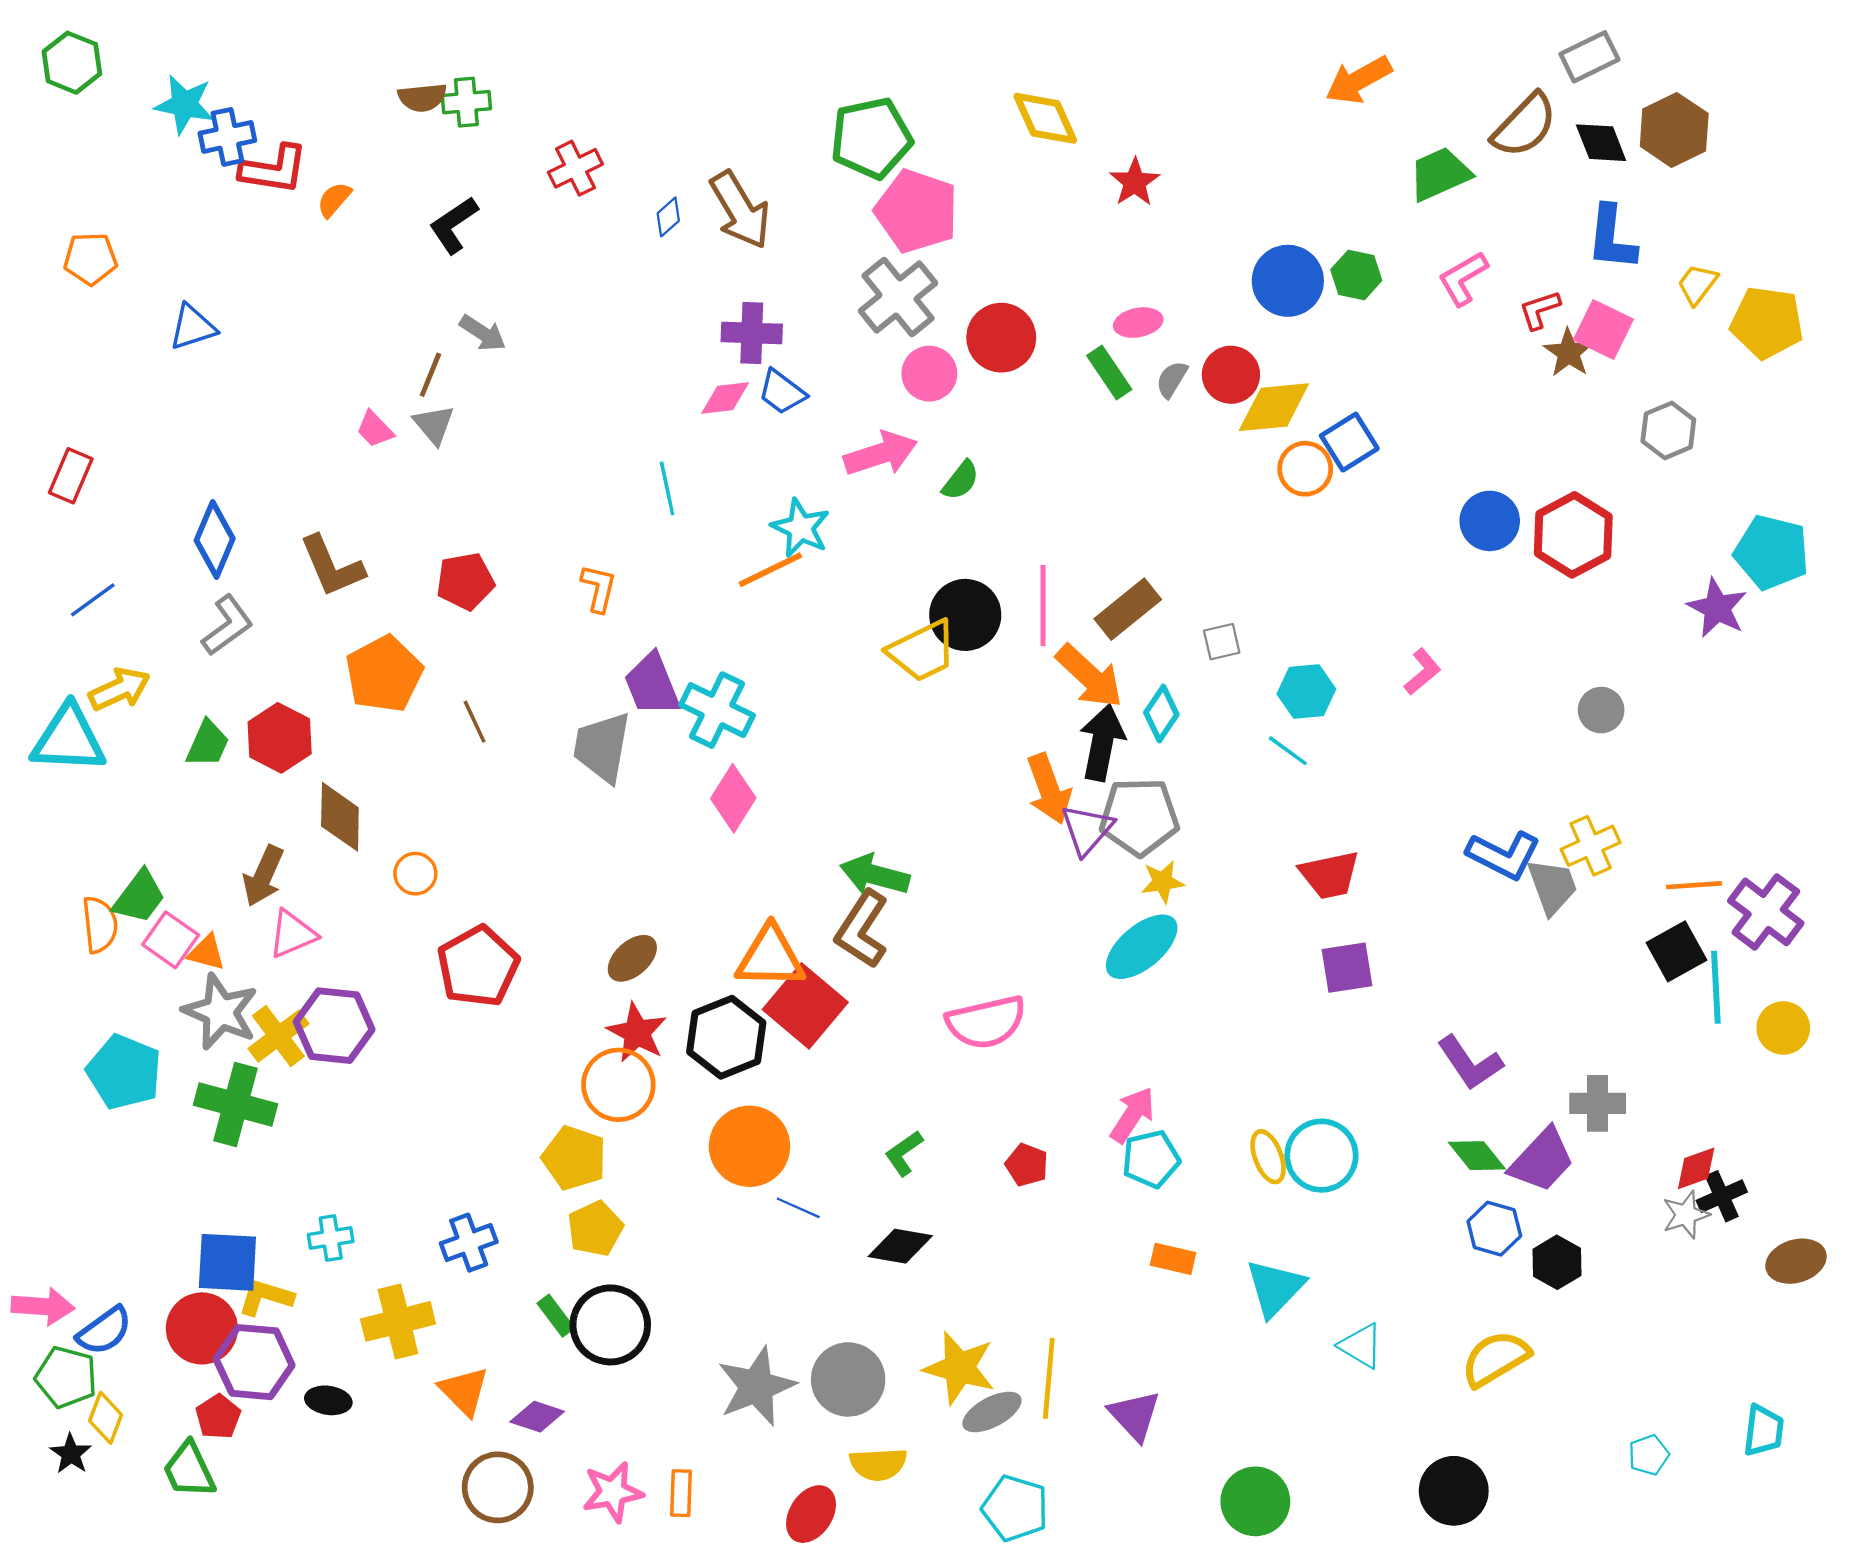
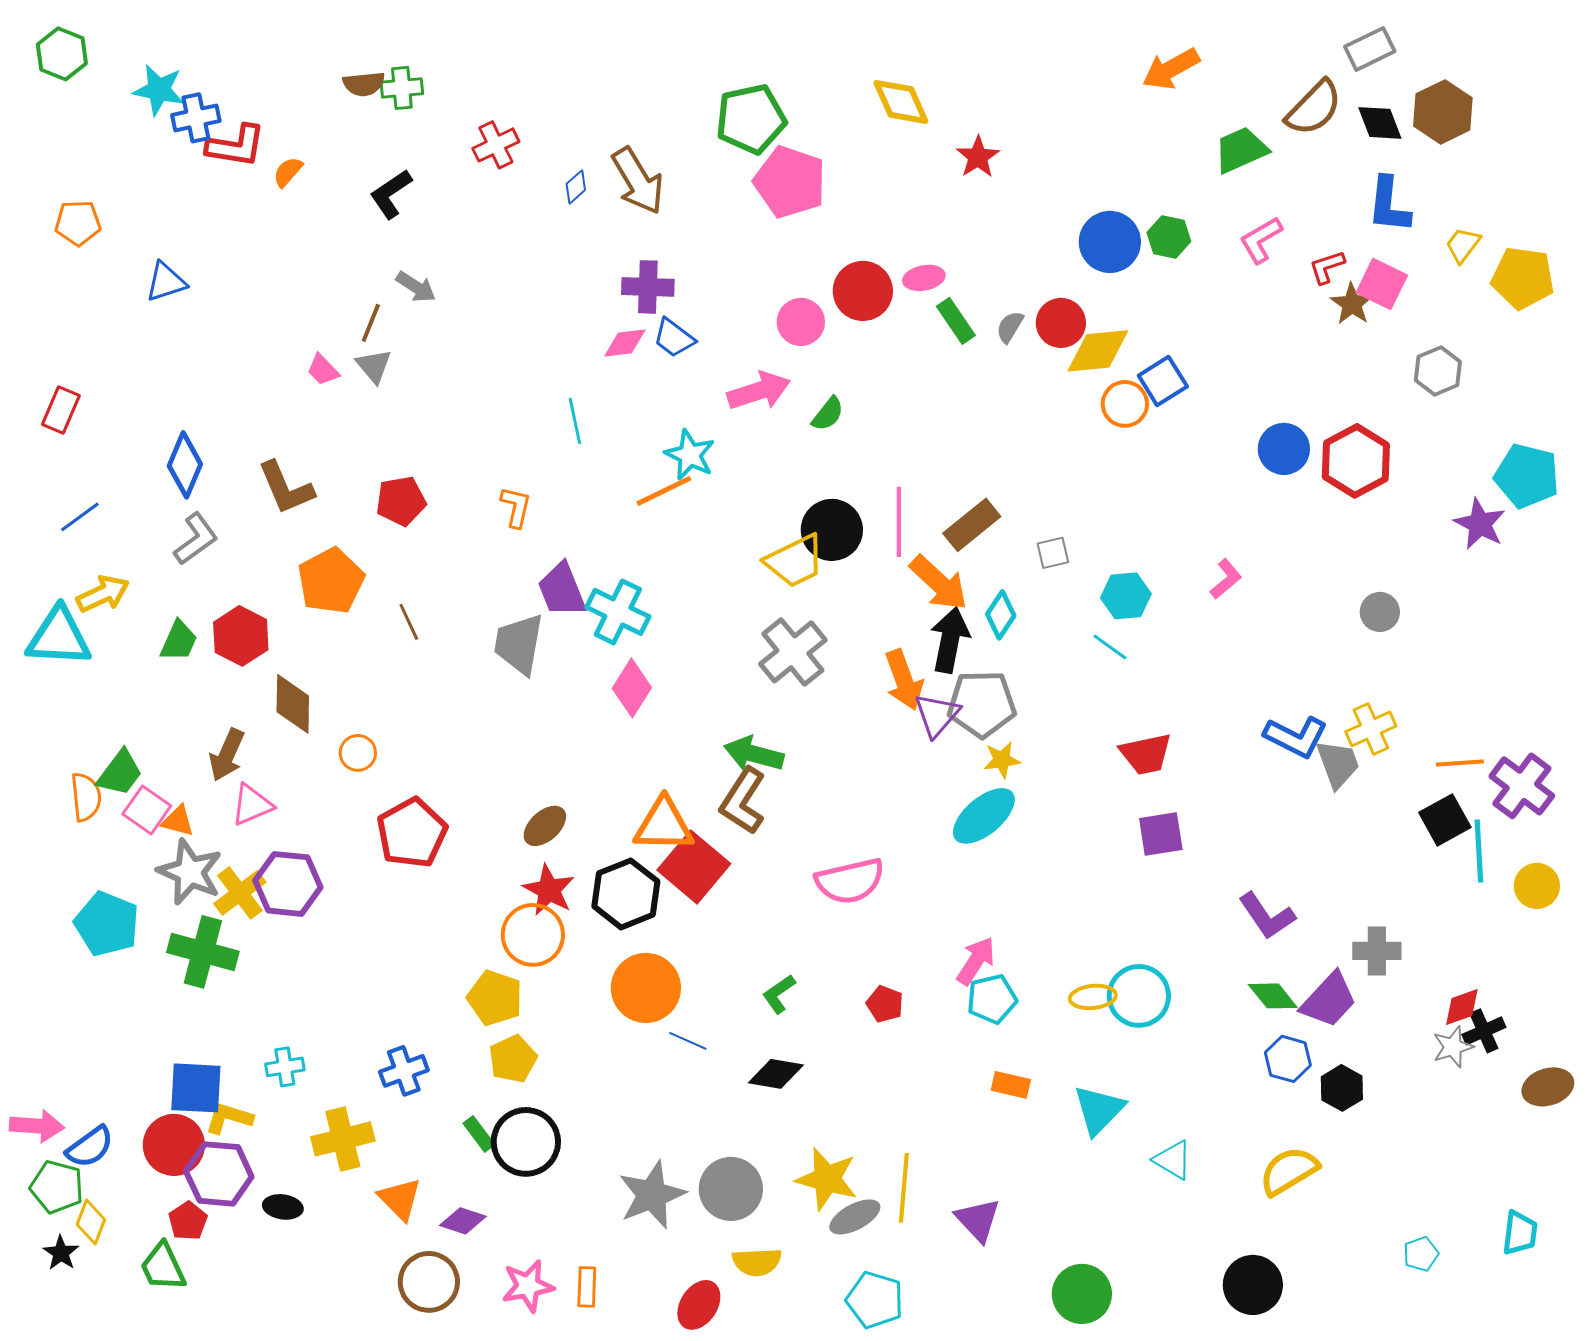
gray cross: (898, 297) -> (793, 652), moved
pink ellipse: (1138, 323) -> (924, 278), moved
yellow ellipse: (1268, 1157) -> (1093, 997), turned -75

